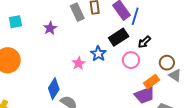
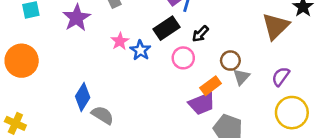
purple star: (50, 28) -> (76, 18), size x1.5
pink star: (79, 63) -> (120, 41), moved
gray triangle: (175, 75) -> (241, 77), turned 40

